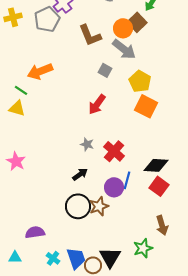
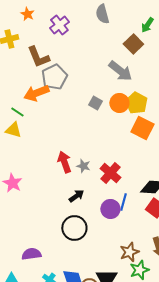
gray pentagon: (47, 19) -> (54, 77), moved
orange circle: (123, 28) -> (119, 103), moved
brown L-shape: (90, 35) -> (38, 57), moved
gray square: (105, 70) -> (95, 103), moved
red arrow: (97, 104) -> (64, 162), moved, turned 125
brown star: (99, 206) -> (129, 252), moved

